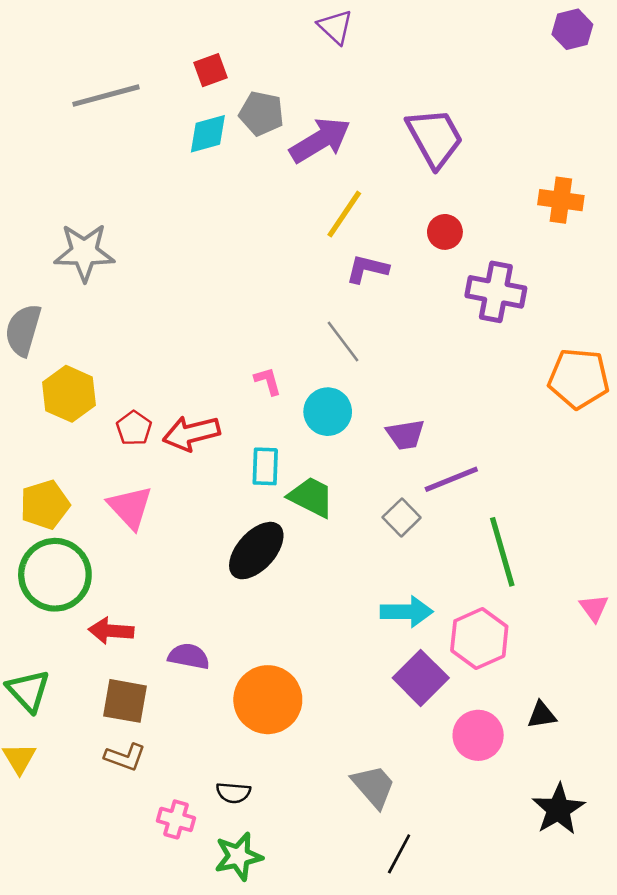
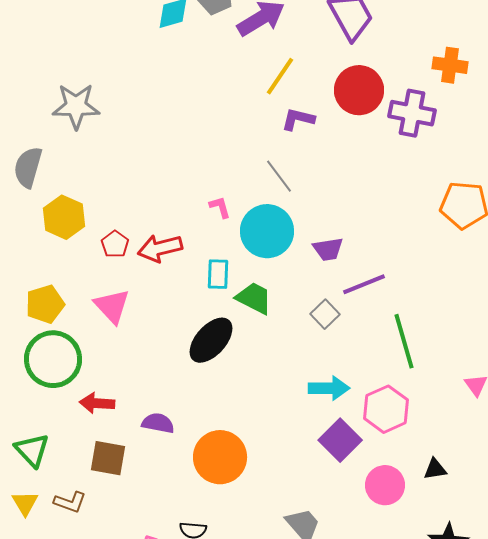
red circle: (445, 232) -> (359, 90), size x1.8
purple cross: (496, 292) -> (412, 113), moved
cyan circle: (328, 412) -> (267, 231), size x1.4
brown L-shape: (125, 757) -> (70, 502), moved

